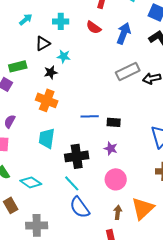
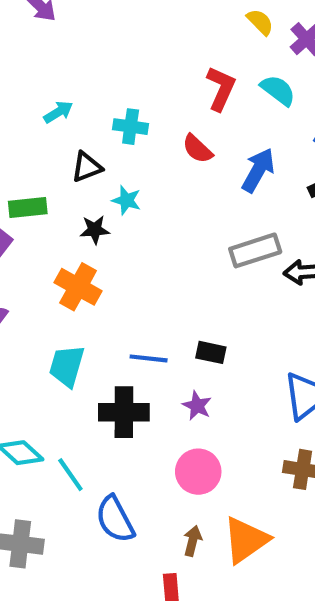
blue line: (90, 116) -> (149, 358), moved
cyan line: (72, 183) -> (70, 475), moved

